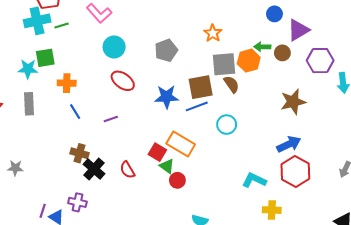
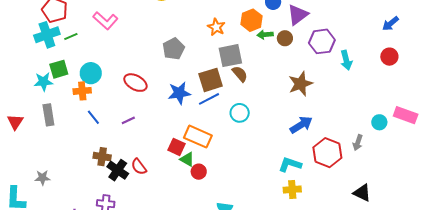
cyan circle: (114, 47) -> (91, 73), moved
orange hexagon: (249, 61) -> (251, 20), moved
red semicircle: (127, 170) -> (139, 167), moved
red hexagon: (295, 171) -> (327, 153), moved
cyan L-shape: (254, 180) -> (290, 164), moved

